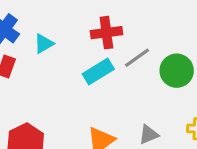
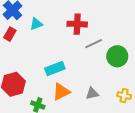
cyan rectangle: (98, 72) -> (55, 68), moved

